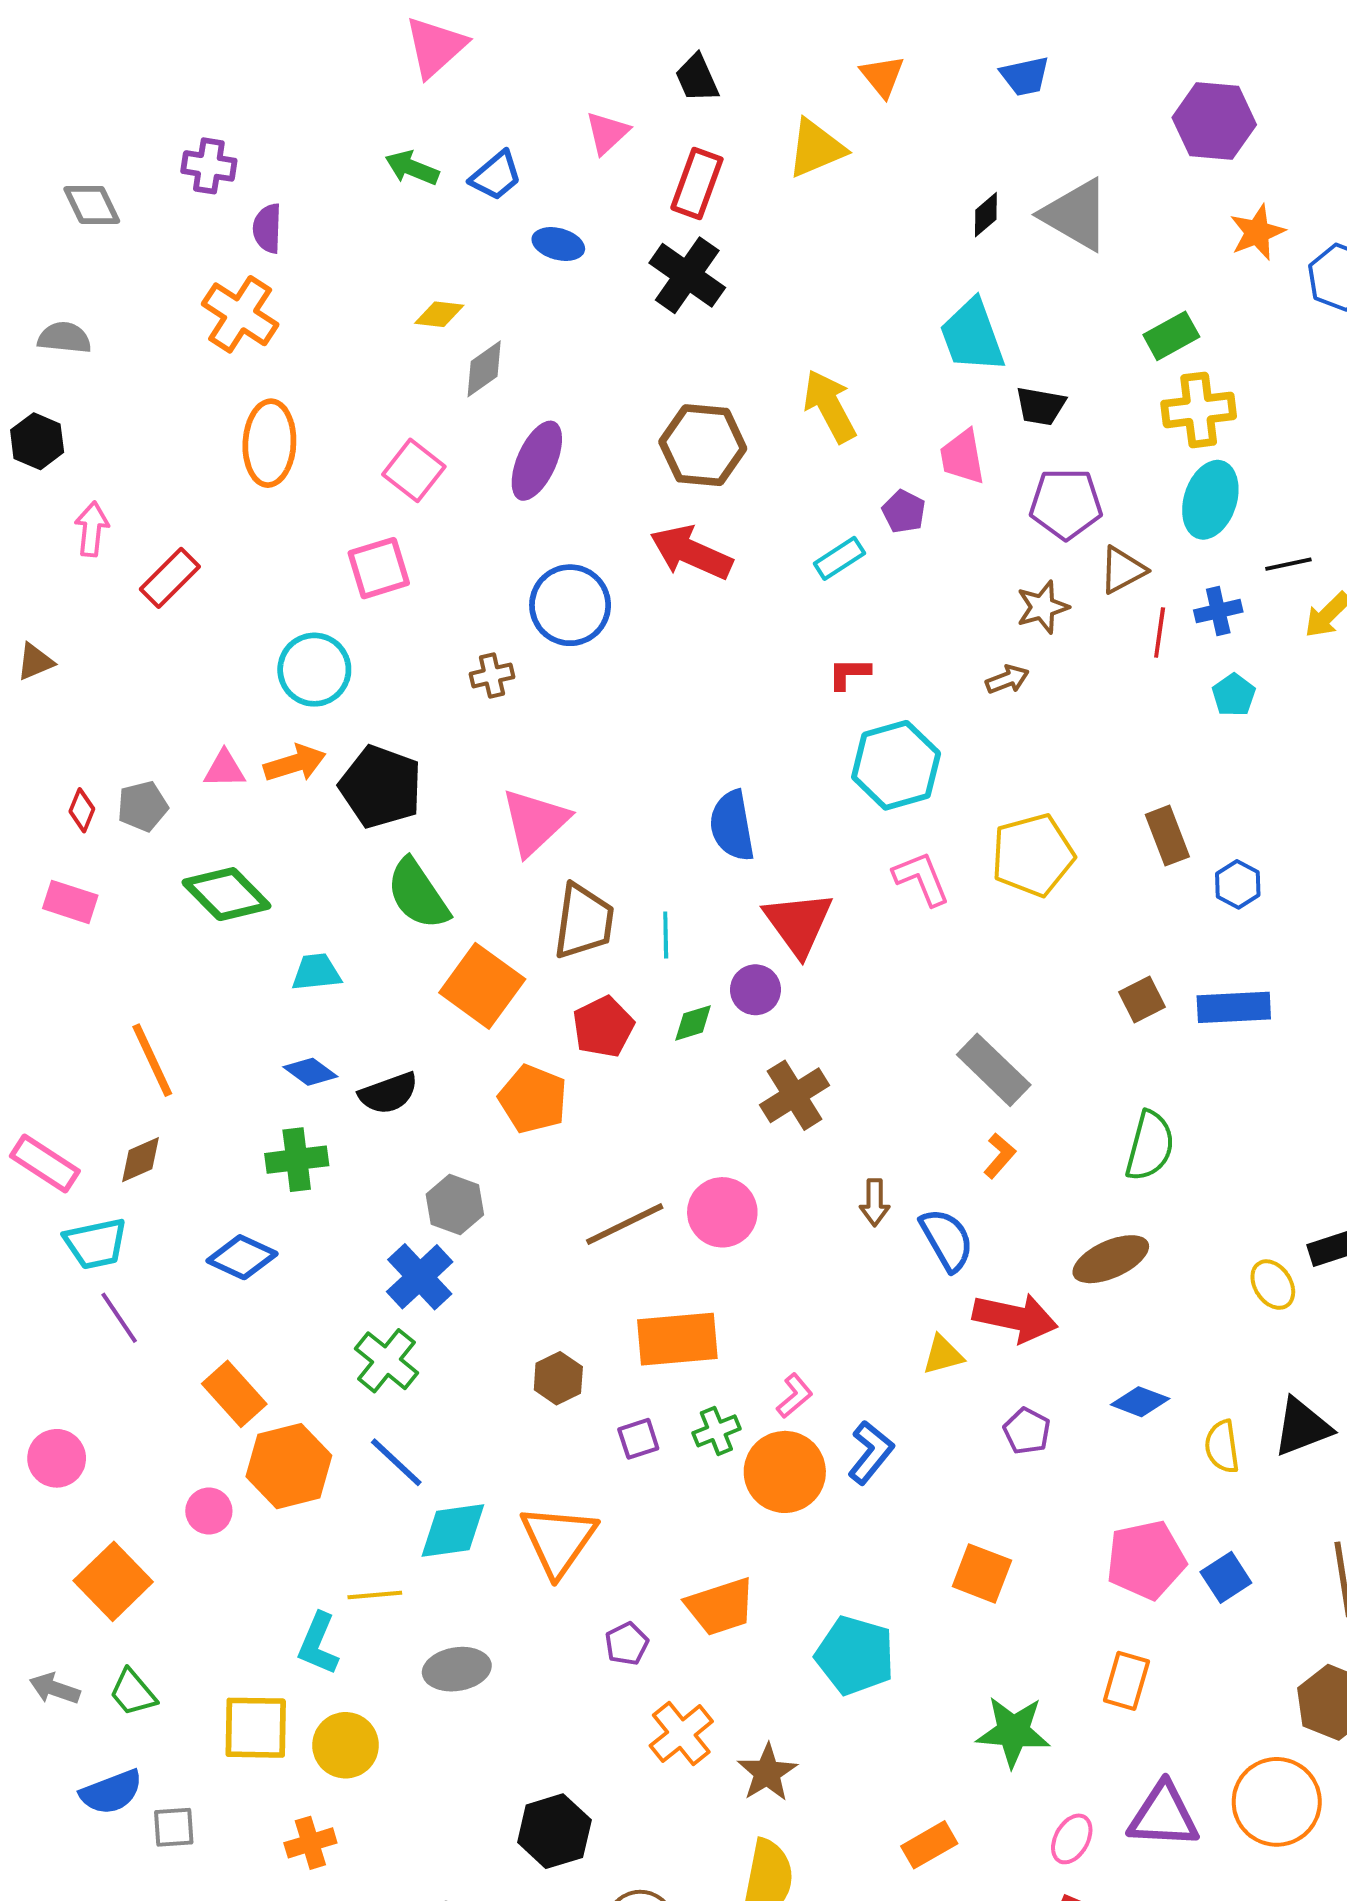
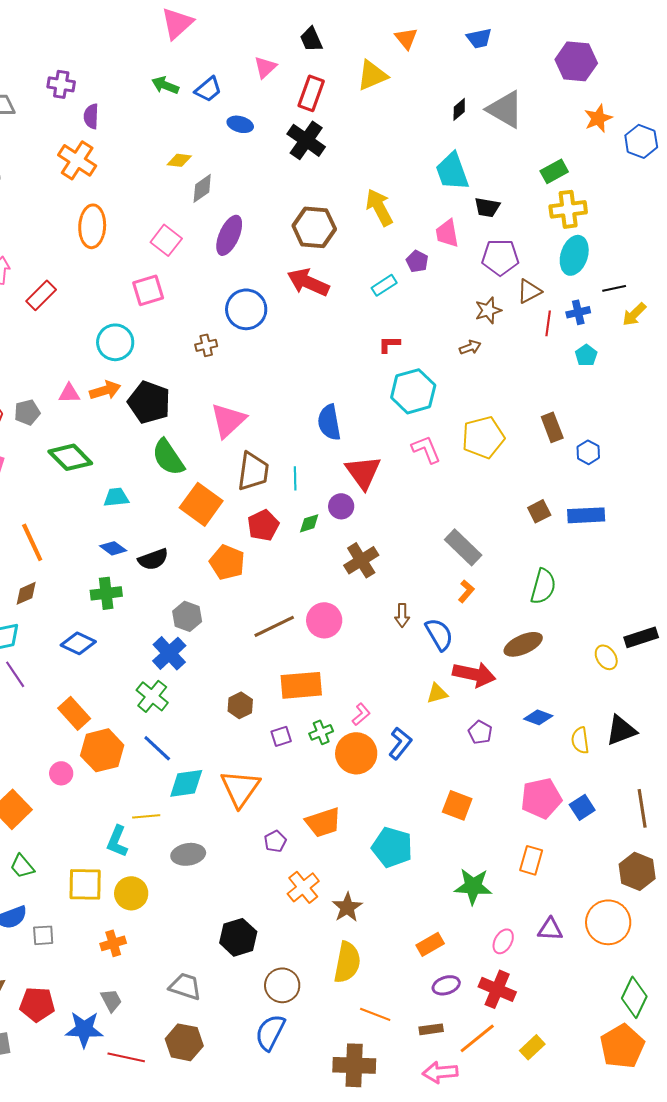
purple triangle: (1164, 1816) -> (550, 929), size x0.7

